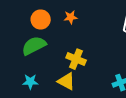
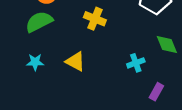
yellow cross: (76, 59) -> (95, 19), moved

